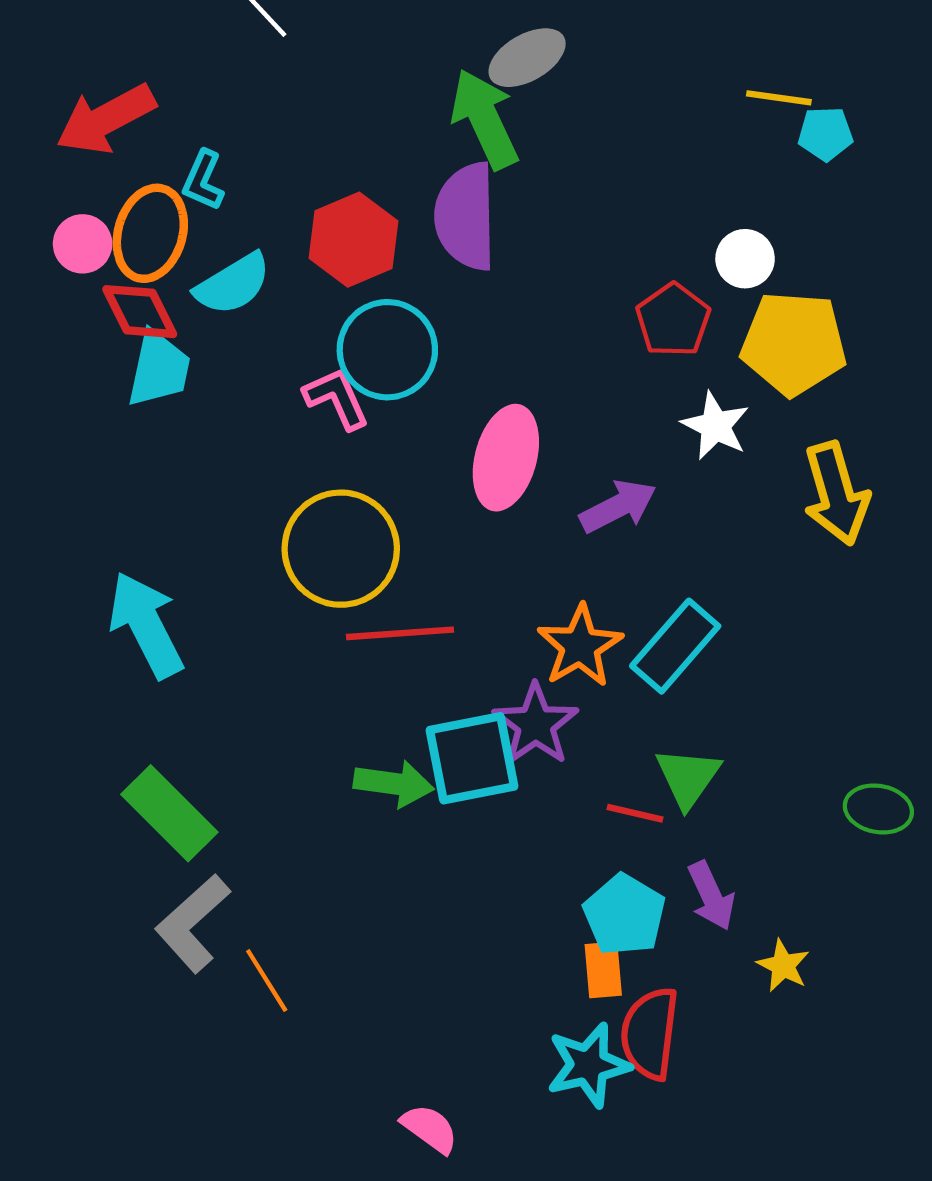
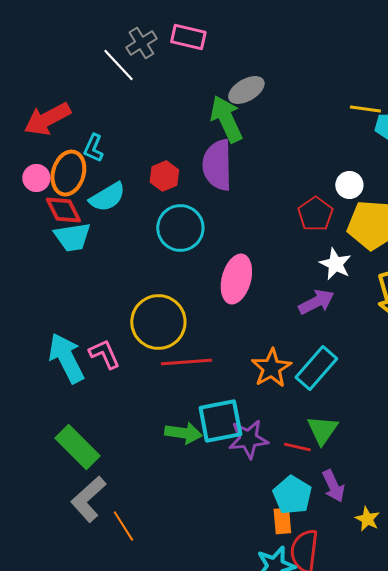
red hexagon: (353, 240) -> (164, 176), size x0.7
cyan trapezoid: (159, 369) -> (72, 237), turned 69
pink L-shape: (337, 398) -> (104, 354), moved
purple arrow: (618, 506) -> (316, 302), moved
purple star: (536, 724) -> (248, 439), moved, turned 30

